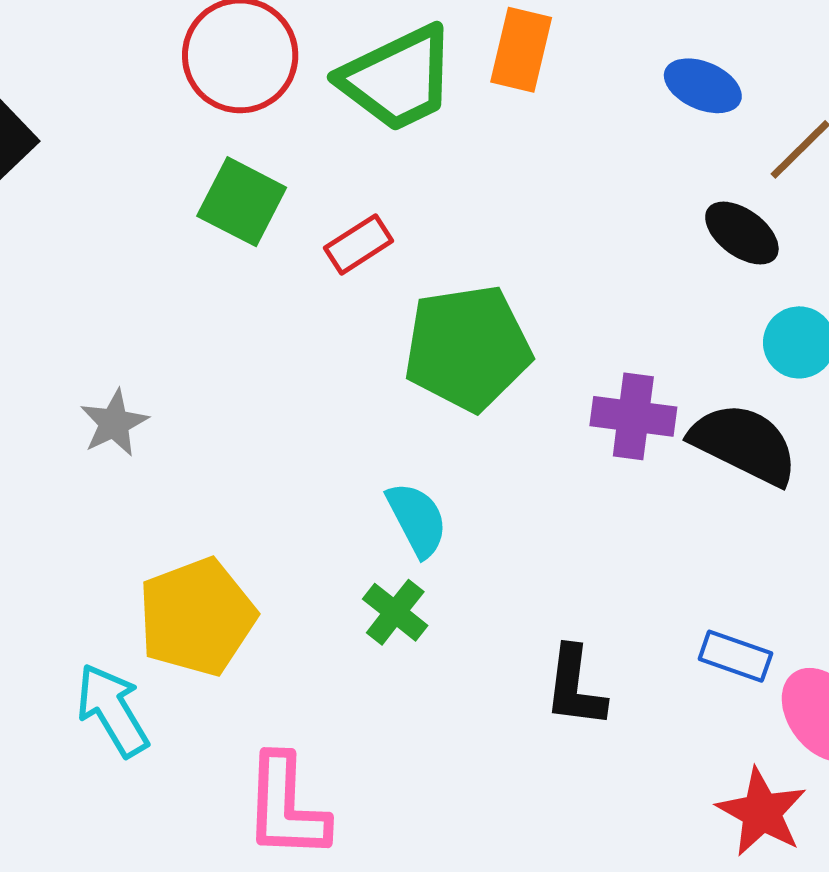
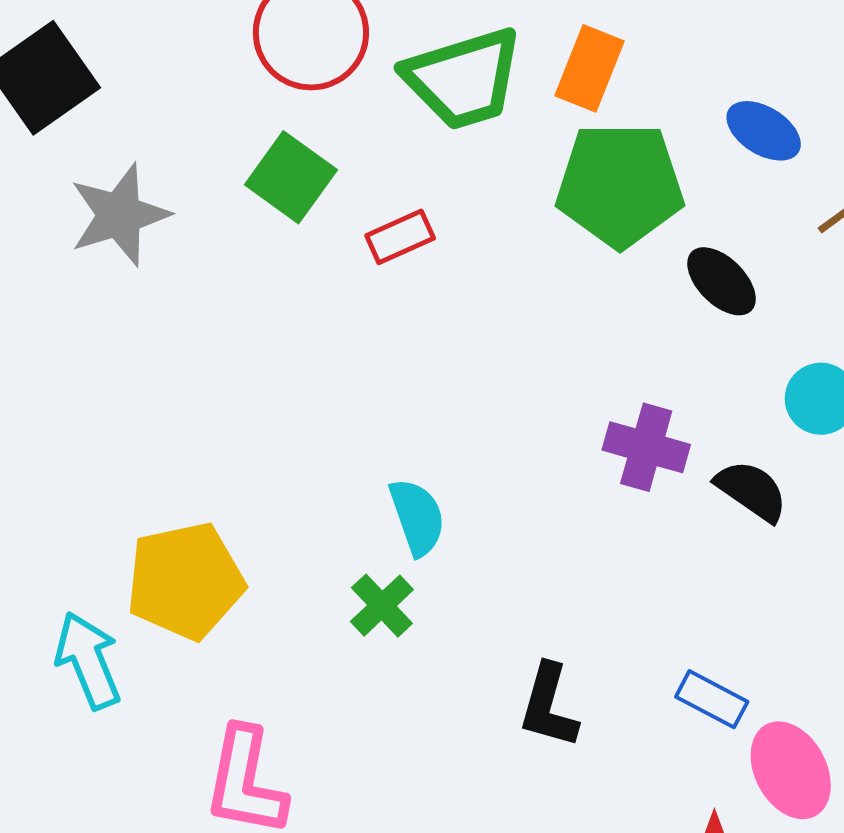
black ellipse: (742, 233) -> (722, 281), moved
green pentagon: (468, 348) -> (620, 185), moved
gray star: (114, 423) -> (119, 215), moved, size x1.5
black semicircle: (744, 444) -> (752, 491), size x0.7

